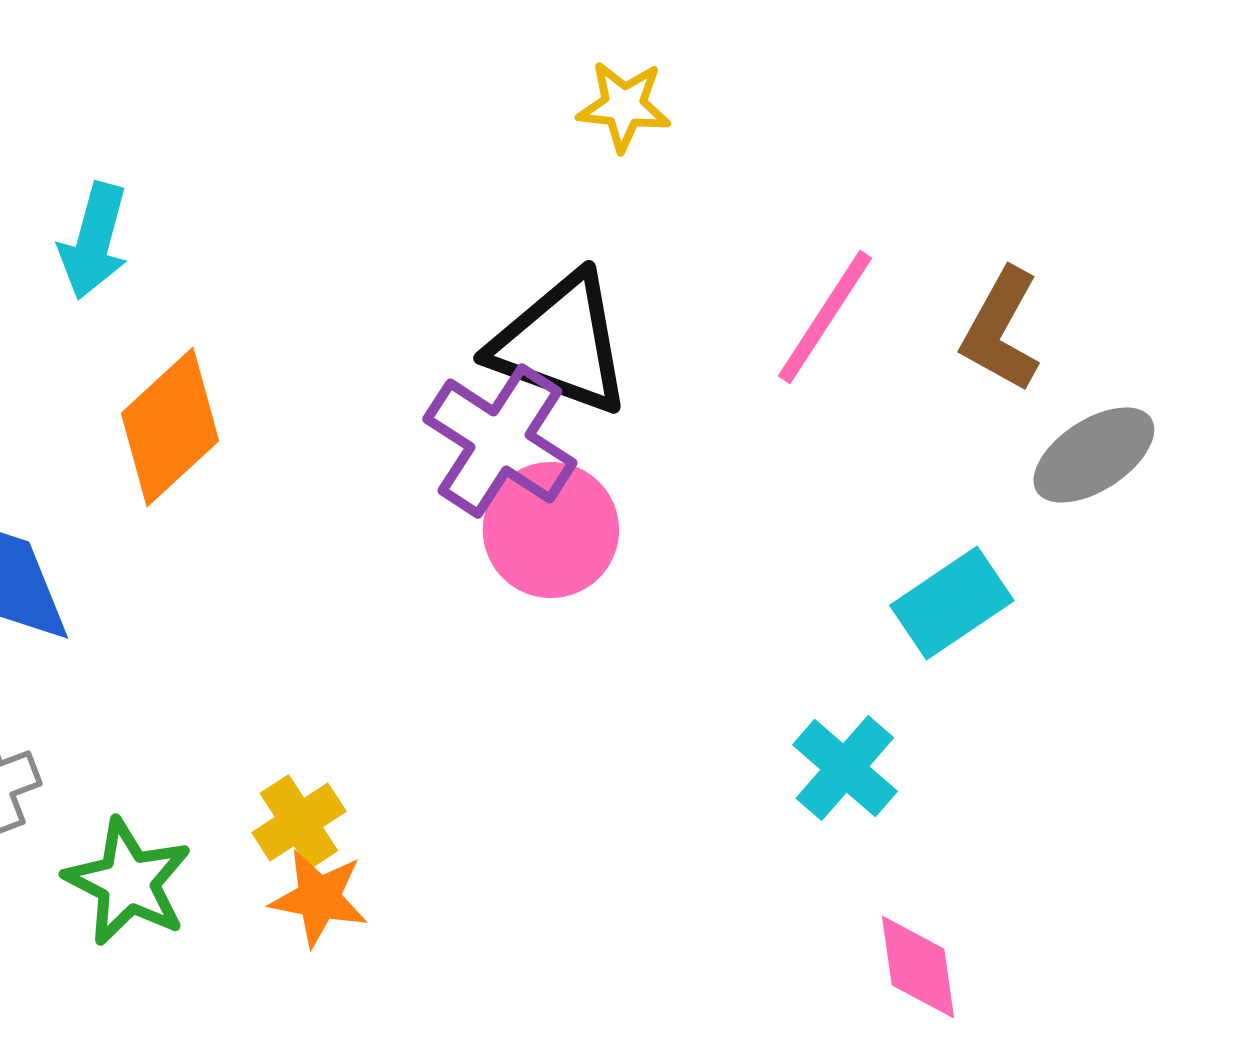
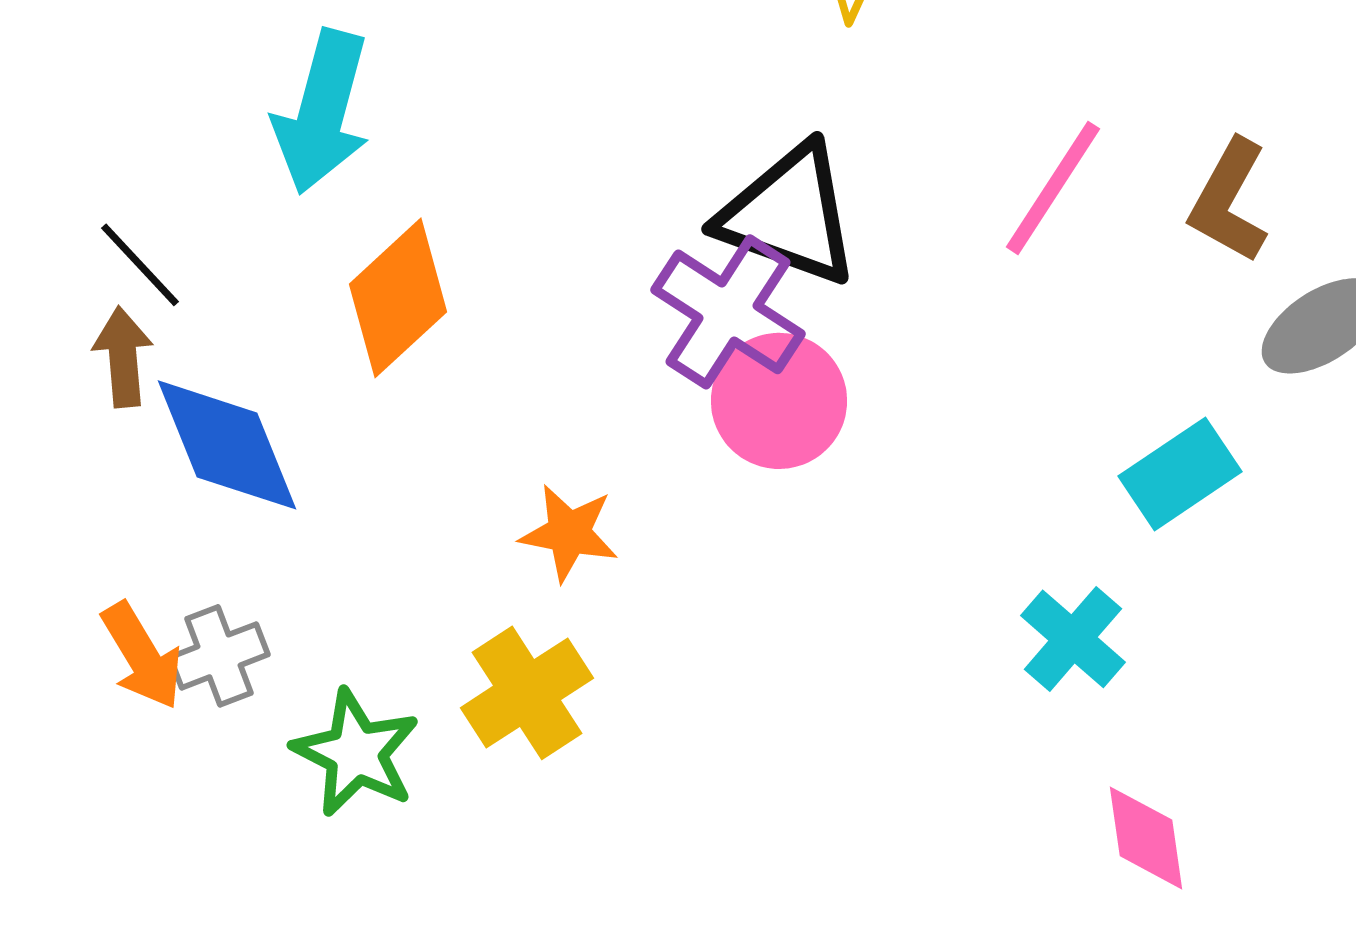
cyan arrow: (94, 241) -> (322, 112), size x1.4
yellow cross: (299, 822) -> (527, 693), size x1.4
orange star: (319, 898) -> (569, 533), moved

